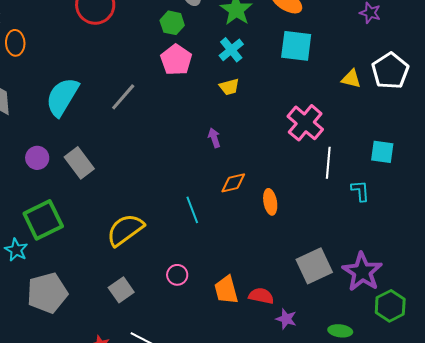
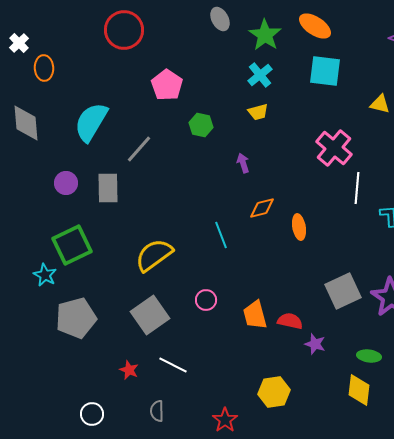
green hexagon: (172, 23) -> (201, 125), moved
pink pentagon: (176, 60) -> (167, 85), moved
gray line: (123, 97) -> (139, 149), moved
gray rectangle: (79, 163) -> (108, 188), turned 36
gray square: (121, 290) -> (150, 315), size x1.5

